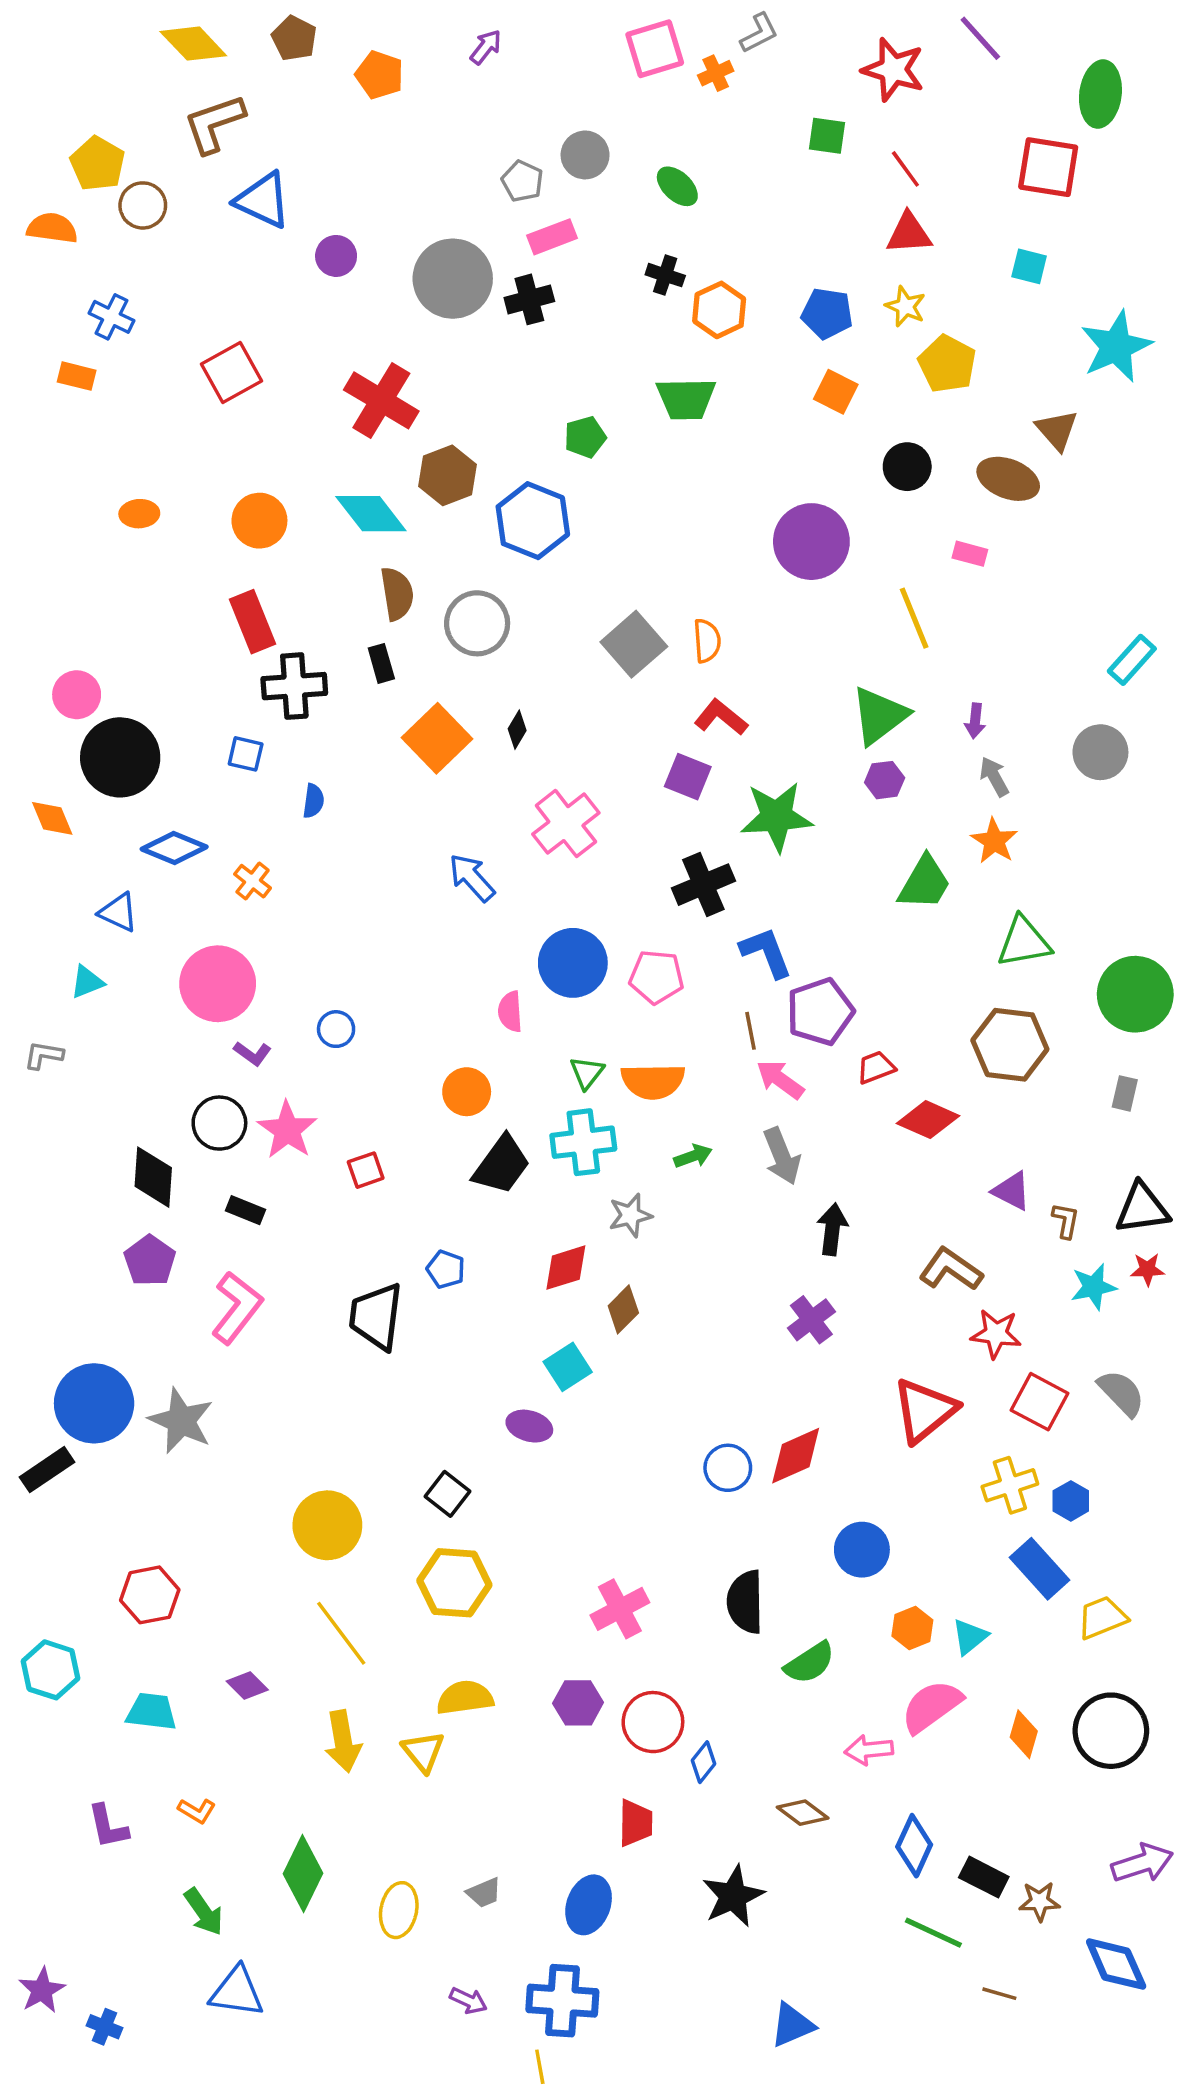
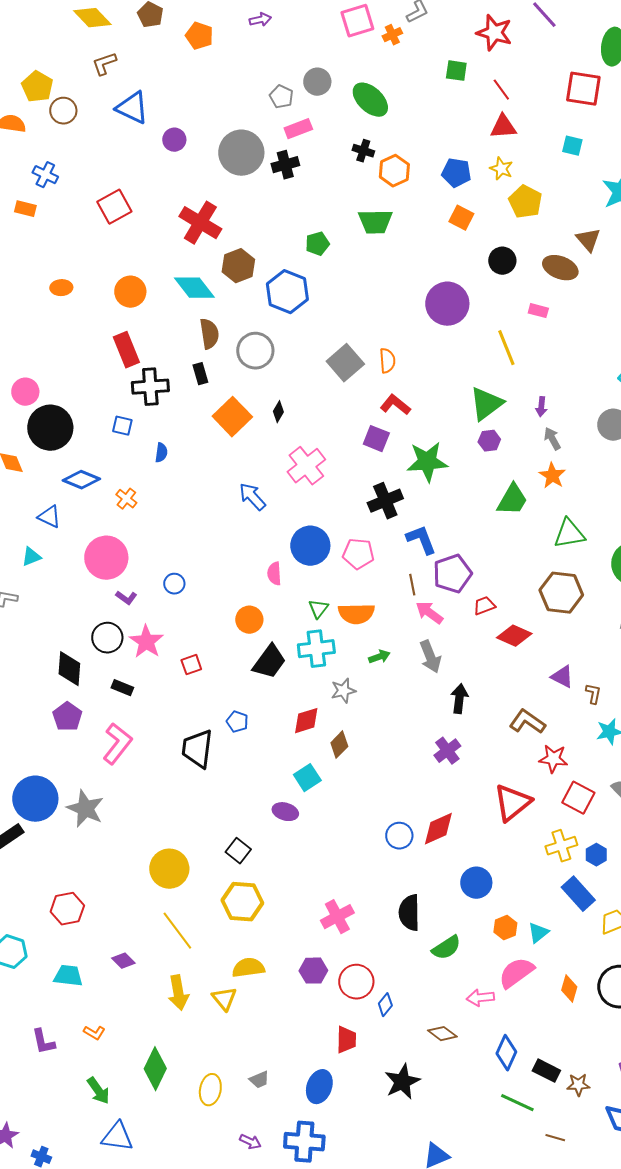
purple arrow: (486, 47) -> (260, 20), turned 40
brown L-shape: (214, 124) -> (104, 64), size x0.7
green ellipse: (677, 186) -> (370, 100), size x1.5

